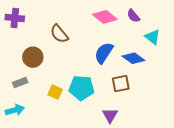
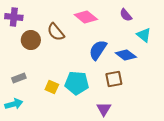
pink diamond: (105, 17) -> (86, 17), moved
brown circle: (33, 57) -> (31, 40), moved

